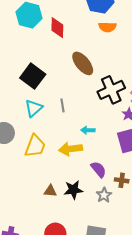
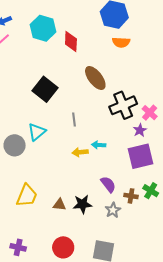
cyan triangle: (34, 108) -> (37, 132), moved
yellow trapezoid: (35, 146) -> (27, 196), moved
yellow arrow: (71, 149) -> (80, 152), moved, size x0.7

